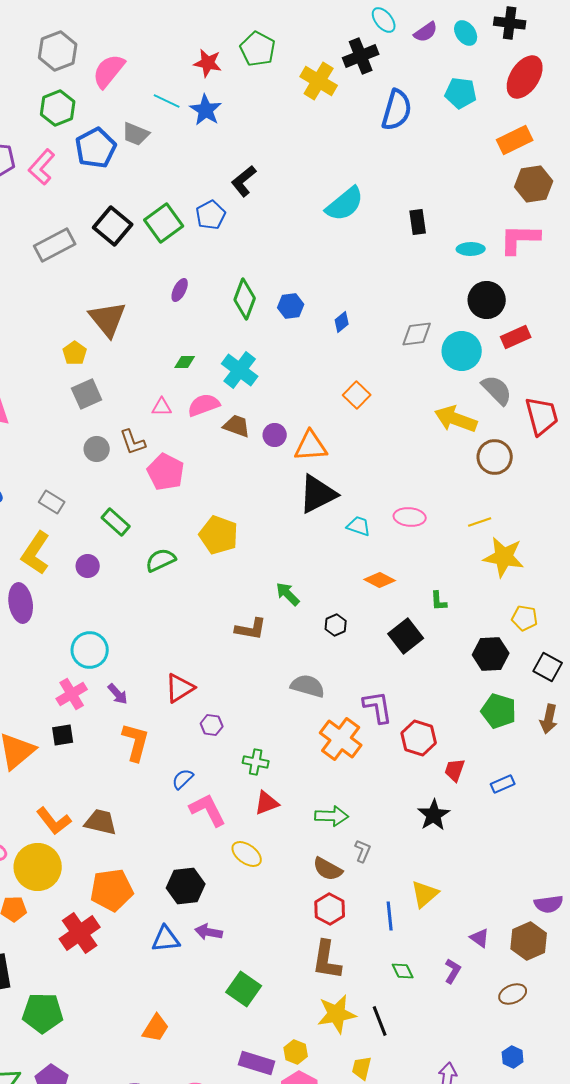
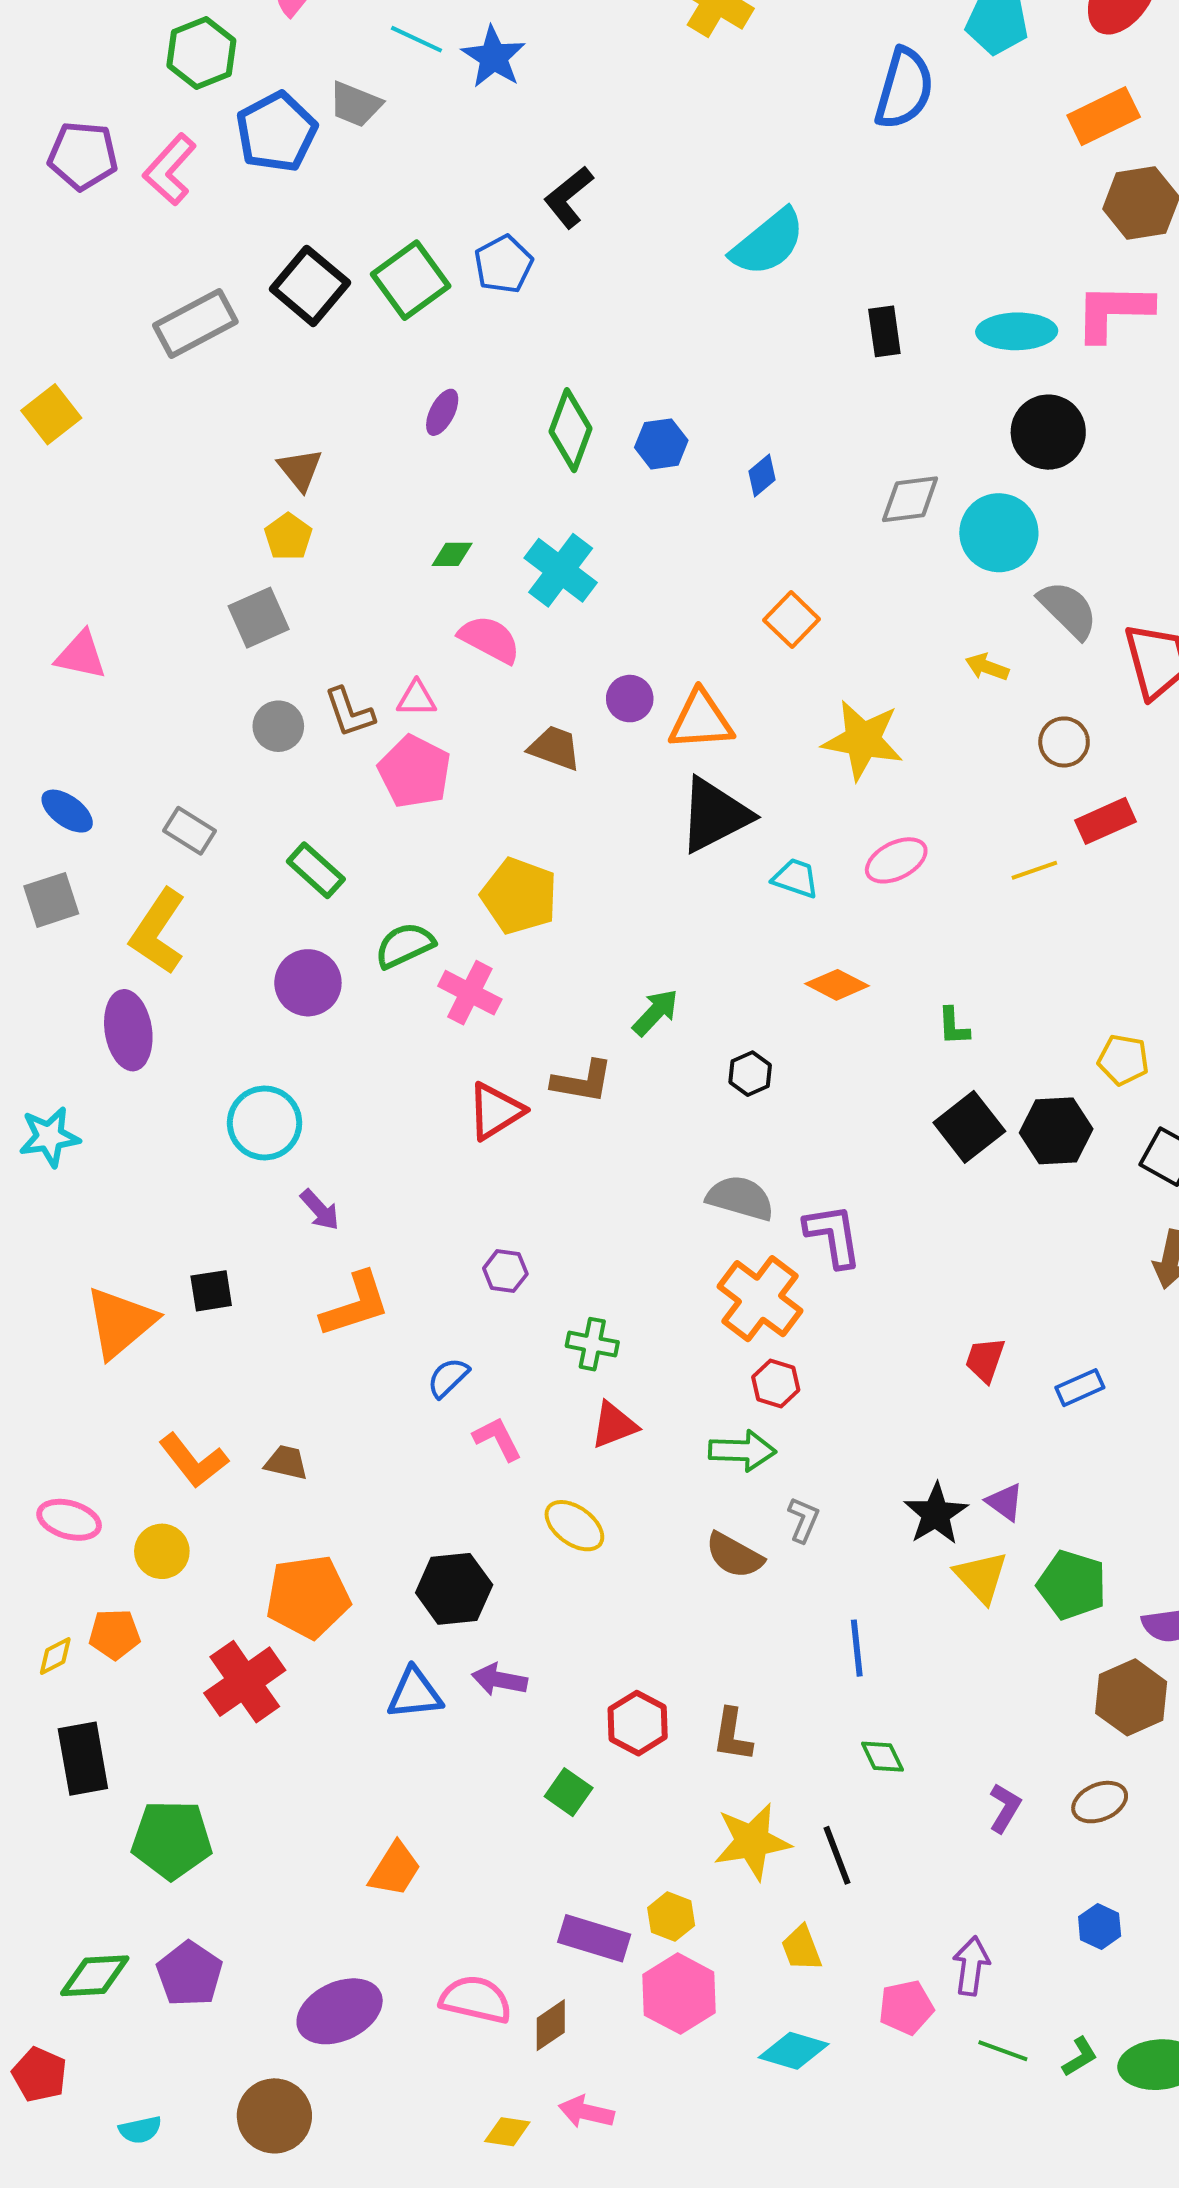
blue semicircle: (397, 110) -> (904, 89), moved
black rectangle: (418, 222) -> (884, 331), moved
cyan ellipse: (471, 249) -> (1017, 331), size x1.4
brown triangle: (108, 319) -> (300, 470), size x0.6
red rectangle: (516, 337) -> (1105, 821), moved
yellow pentagon: (75, 353) -> (288, 537), moved
pink semicircle: (204, 405) -> (490, 639), turned 48
pink triangle: (162, 407) -> (417, 699), moved
yellow arrow: (456, 419) -> (987, 667), size x0.5
brown trapezoid: (237, 426) -> (555, 748), moved
brown circle: (495, 457) -> (1064, 742), size x0.7
pink ellipse: (410, 517) -> (896, 860), turned -32
yellow star: (504, 557) -> (863, 740), moved
purple circle: (88, 566) -> (308, 983), moved, size x1.4
green arrow: (288, 594) -> (655, 1012), turned 88
black square: (406, 636) -> (969, 1127), moved
gray semicircle: (308, 686) -> (740, 1198), moved
red triangle: (180, 688) -> (495, 1111), moved
pink cross: (72, 694) -> (470, 993), moved, turned -32
green pentagon: (499, 711) -> (1072, 1585), moved
red hexagon: (419, 738) -> (776, 1384), moved, size x0.7
orange L-shape: (136, 742) -> (355, 1305), turned 57
pink L-shape: (208, 810) -> (497, 1439), size x0.7
black star: (434, 815) -> (936, 1514), moved
brown trapezoid: (101, 822) -> (286, 1463), size x0.7
yellow circle: (38, 867) -> (162, 1551), size x0.6
yellow triangle: (425, 894) -> (981, 1577), moved, turned -32
red hexagon: (330, 909) -> (638, 1723), moved
purple triangle: (480, 938) -> (1005, 1502), moved
brown L-shape: (327, 960) -> (732, 1735), size x0.7
purple L-shape: (453, 971) -> (1005, 1808), moved
green square: (244, 989) -> (569, 1792), size x0.7
yellow trapezoid: (362, 1068) -> (801, 1948), turned -35

